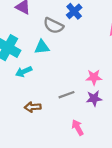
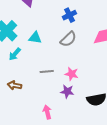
gray semicircle: (53, 26) -> (68, 39), moved, turned -84
cyan arrow: (24, 72) -> (15, 54), turned -40
gray line: (67, 95) -> (47, 72), moved

